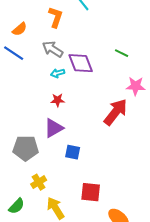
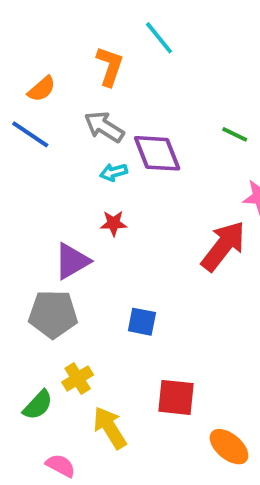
purple triangle: (54, 128) -> (72, 261), moved
green semicircle: (17, 206) -> (38, 405), moved

